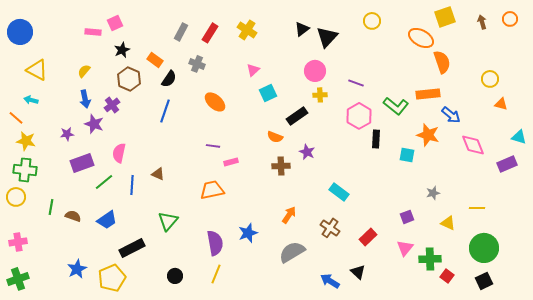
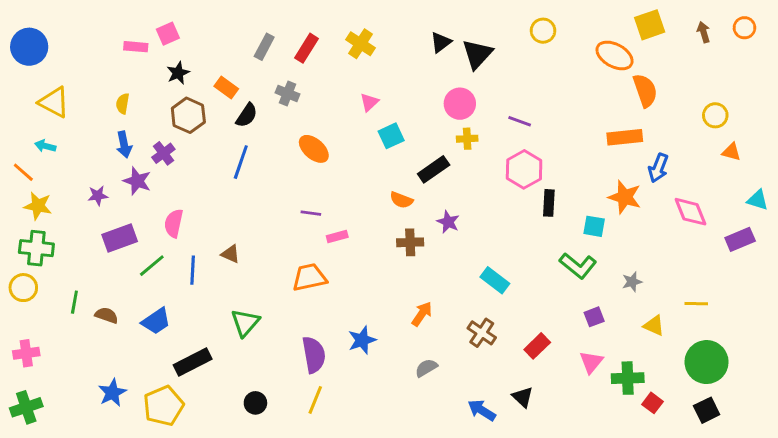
yellow semicircle: (84, 71) -> (123, 104), turned -32
green L-shape: (396, 106) -> (578, 266), moved
blue arrow: (451, 115) -> (658, 168), turned 72
gray semicircle: (292, 252) -> (426, 368), size x0.6

